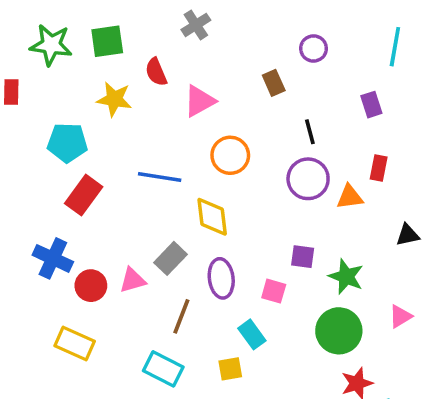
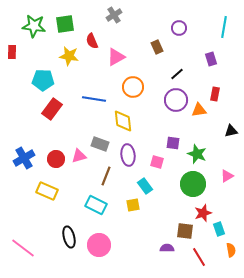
black line: (310, 132) -> (177, 74), turned 64
blue cross: (53, 258) -> (24, 158), moved, turned 35
gray rectangle: (171, 258) -> (100, 144), turned 66

